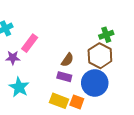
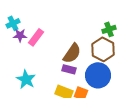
purple star: (13, 58) -> (20, 35), moved
brown semicircle: (67, 60) -> (72, 53), size x1.5

